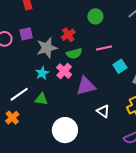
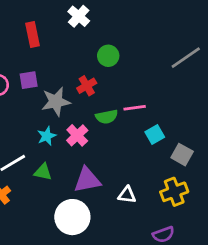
green circle: (95, 16) -> (108, 56), moved
green semicircle: (74, 54) -> (107, 117), moved
purple triangle: (86, 86) -> (87, 180), moved
white triangle: (103, 111) -> (127, 195), turned -32

